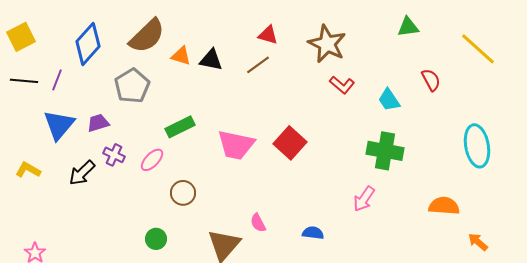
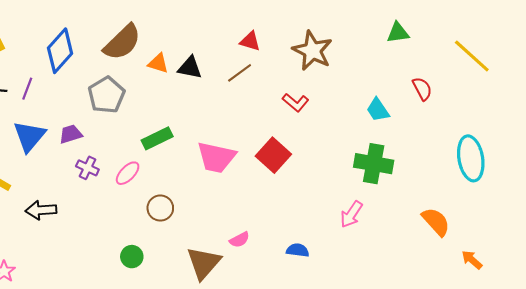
red L-shape: (342, 85) -> (295, 102), moved
black arrow: (82, 173) -> (41, 210), moved, turned 40
orange semicircle: (444, 206) -> (436, 222), turned 44
pink semicircle: (258, 223) -> (240, 240), turned -90

